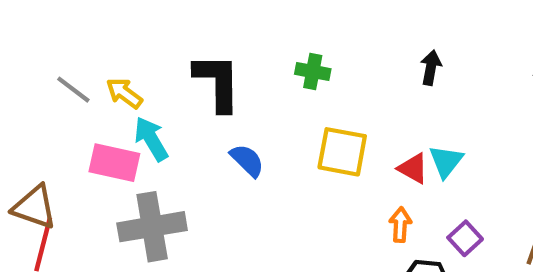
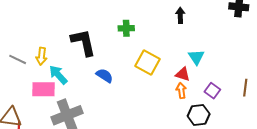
yellow arrow: (124, 93) -> (41, 56), turned -108
yellow square: (342, 152) -> (148, 63), turned 30
red triangle: (413, 168) -> (183, 74), moved

